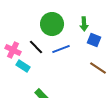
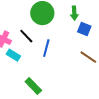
blue line: (61, 49) -> (46, 48), moved, turned -54

